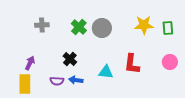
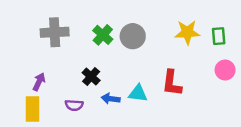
gray cross: (42, 25) -> (55, 32), size x1.5
pink circle: (170, 62) -> (225, 70), moved
blue arrow: (76, 80) -> (111, 99), moved

